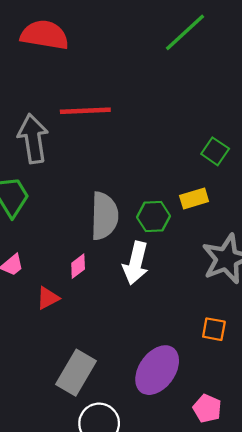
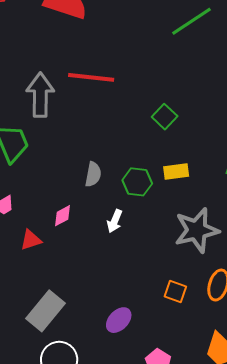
green square: (215, 151) -> (165, 117), moved
gray semicircle: (104, 216) -> (93, 174), size x0.6
white arrow: (136, 263) -> (115, 221), size x0.6
purple ellipse: (157, 370) -> (119, 320), size x0.6

